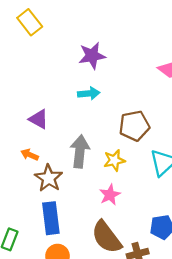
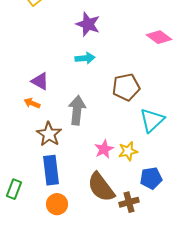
purple star: (92, 56) -> (88, 24), turned 30
orange arrow: (30, 155) -> (32, 103), moved
yellow star: (114, 160) -> (128, 151), moved

